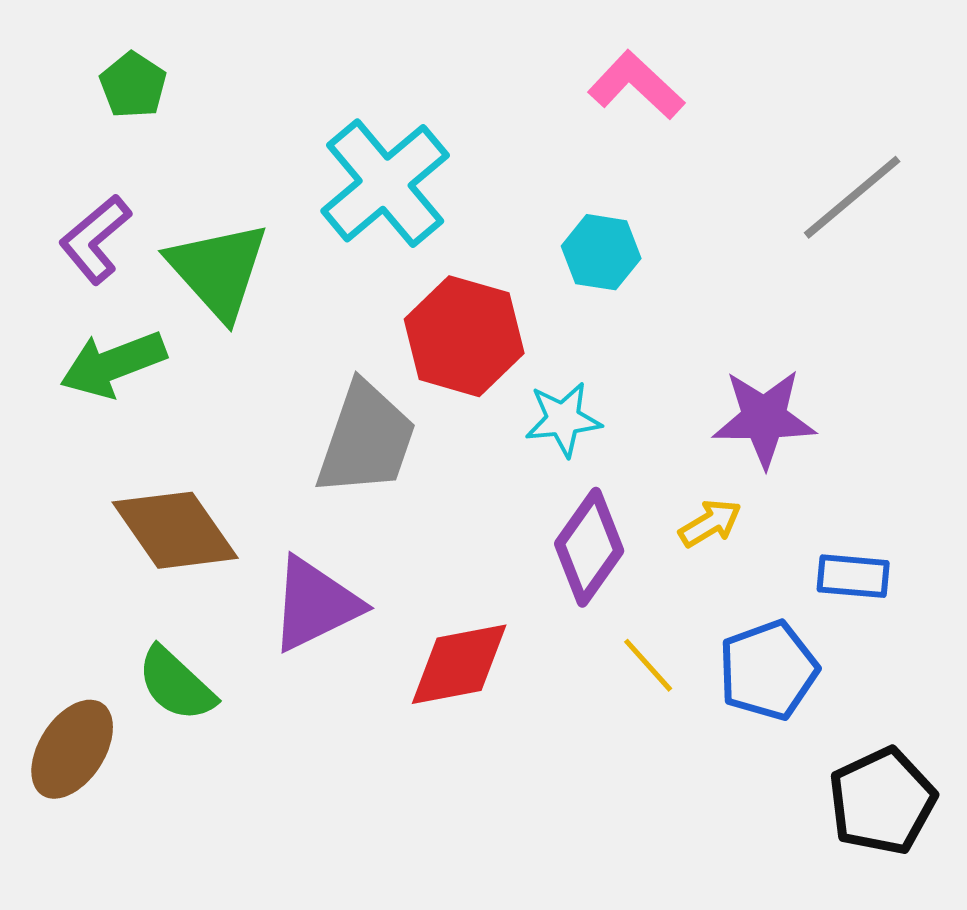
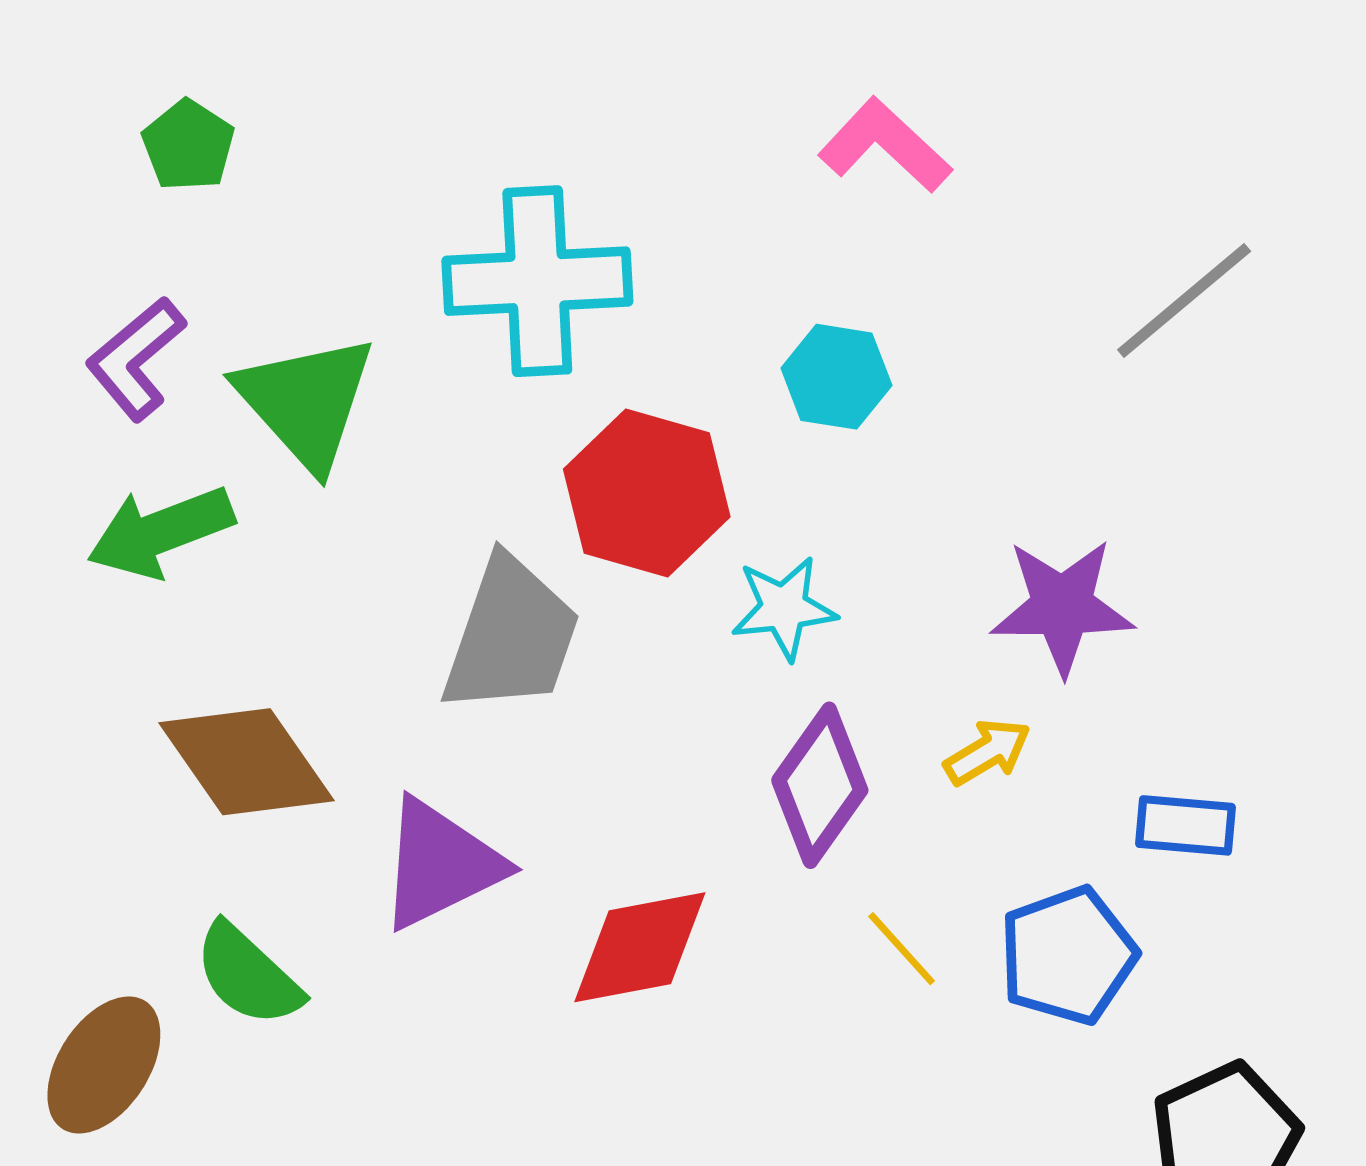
cyan cross: (385, 183) -> (537, 281), turned 37

